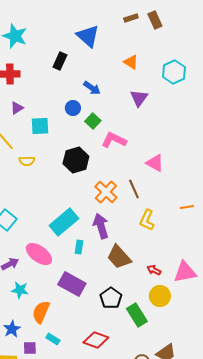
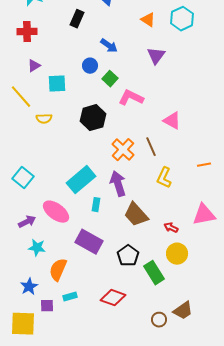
cyan hexagon: (174, 72) -> (182, 19), moved
pink triangle: (185, 272) -> (204, 215), moved
cyan rectangle: (53, 339) -> (70, 297), turned -48

